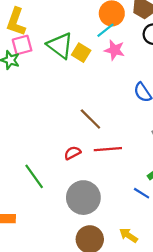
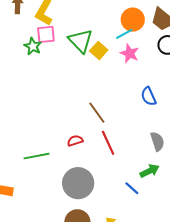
red line: (108, 149) -> (108, 143), turned 60
green line: (34, 176) -> (36, 156), turned -75

